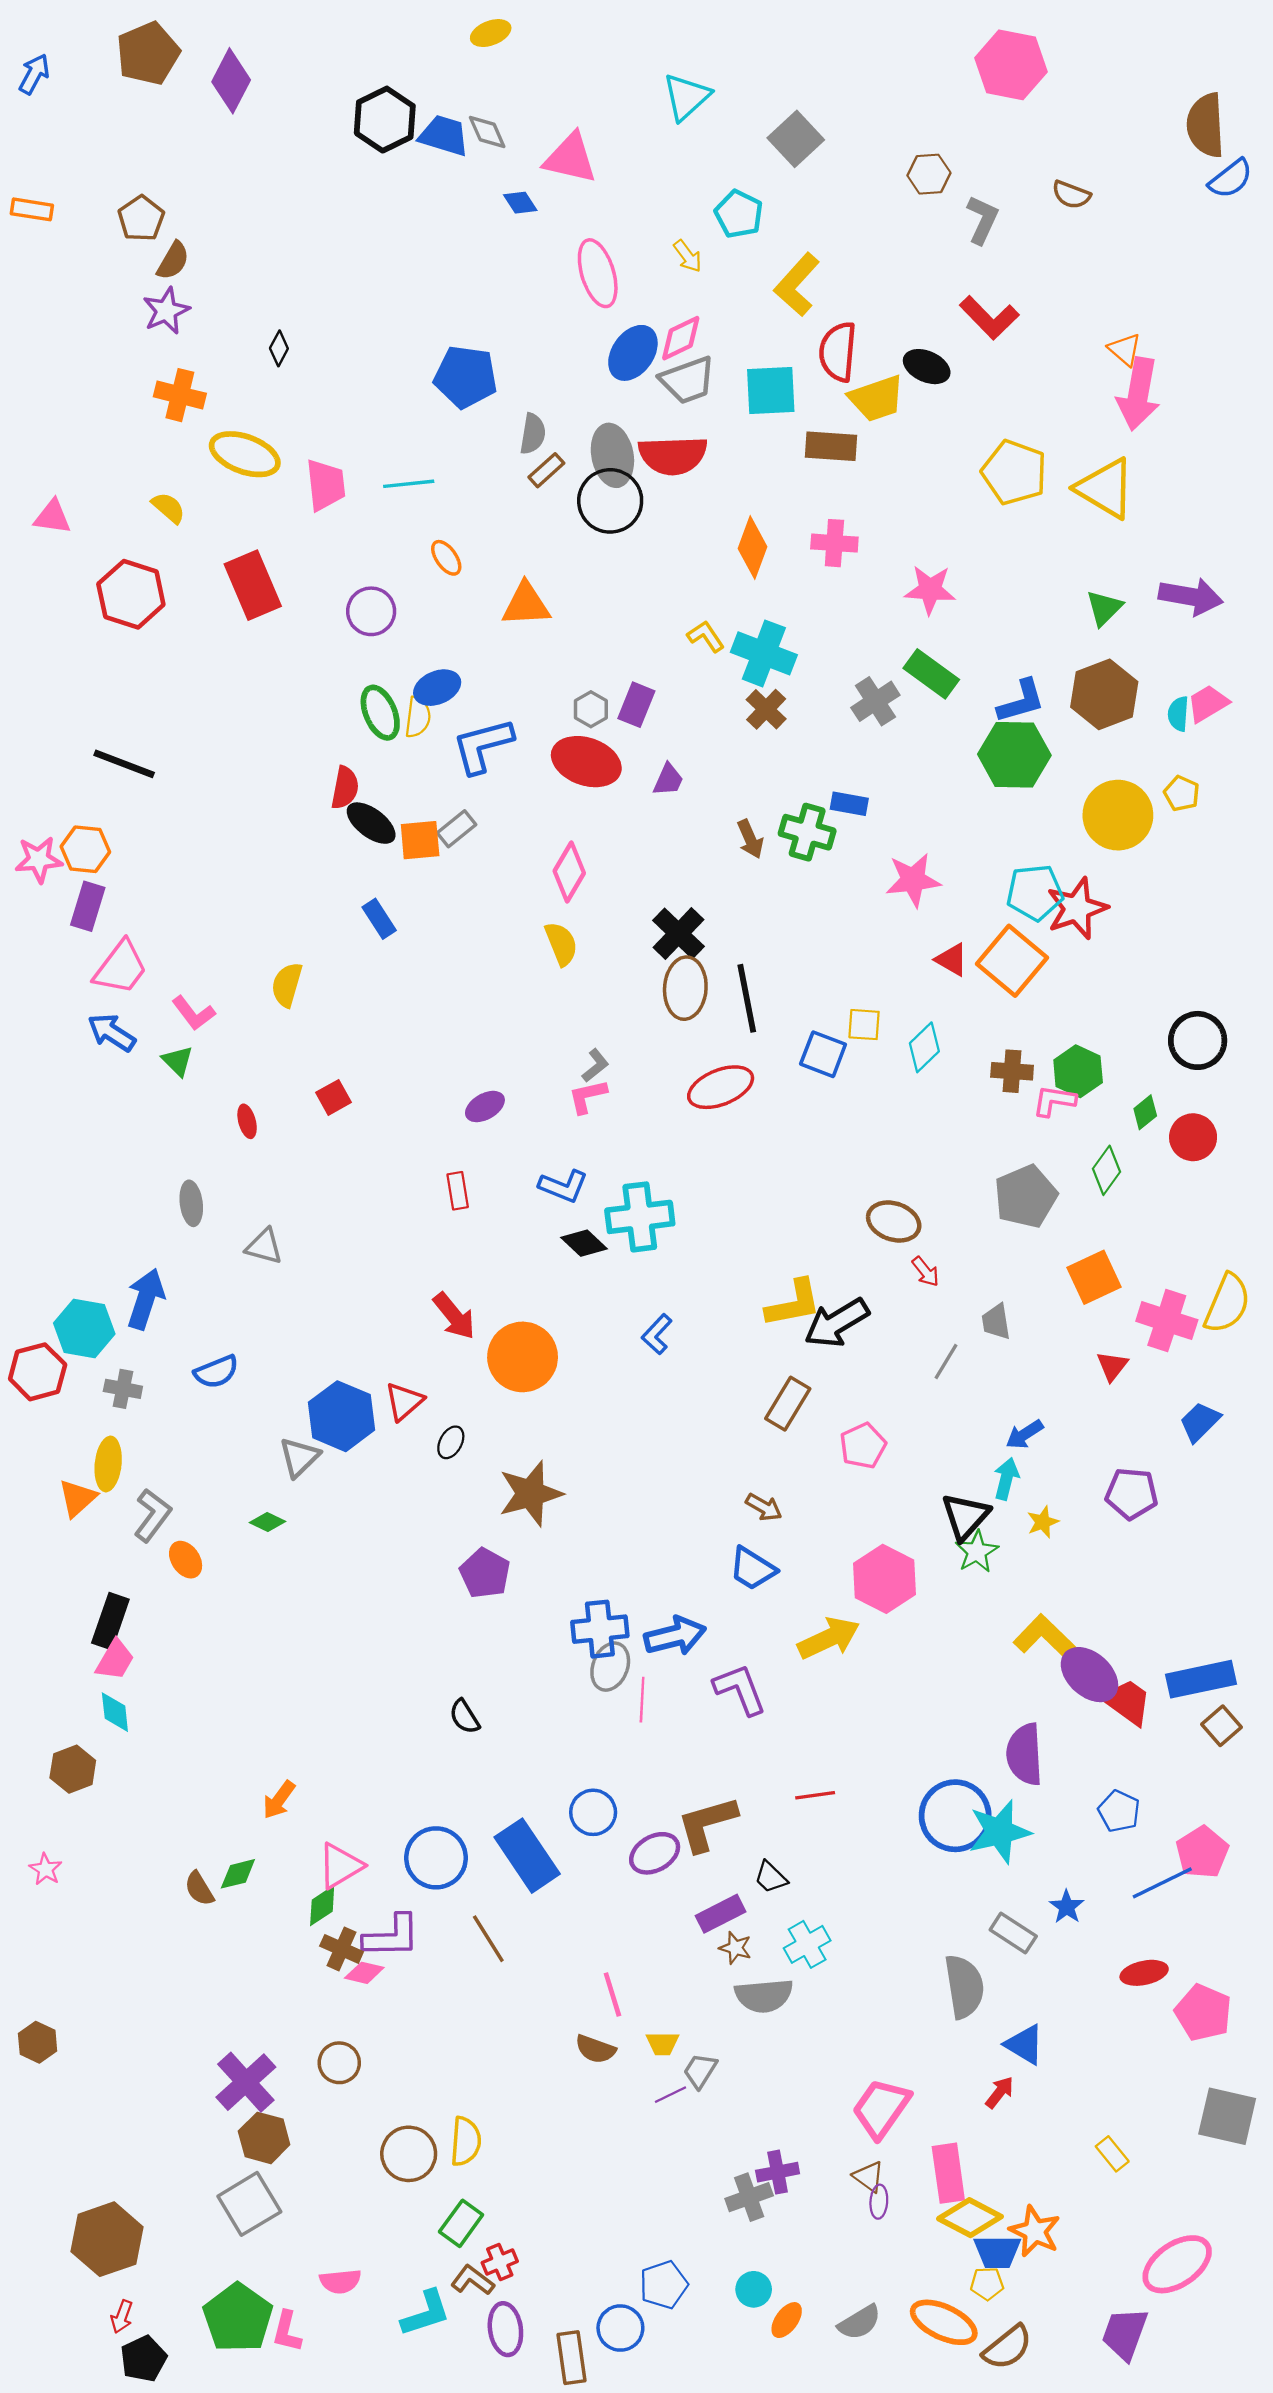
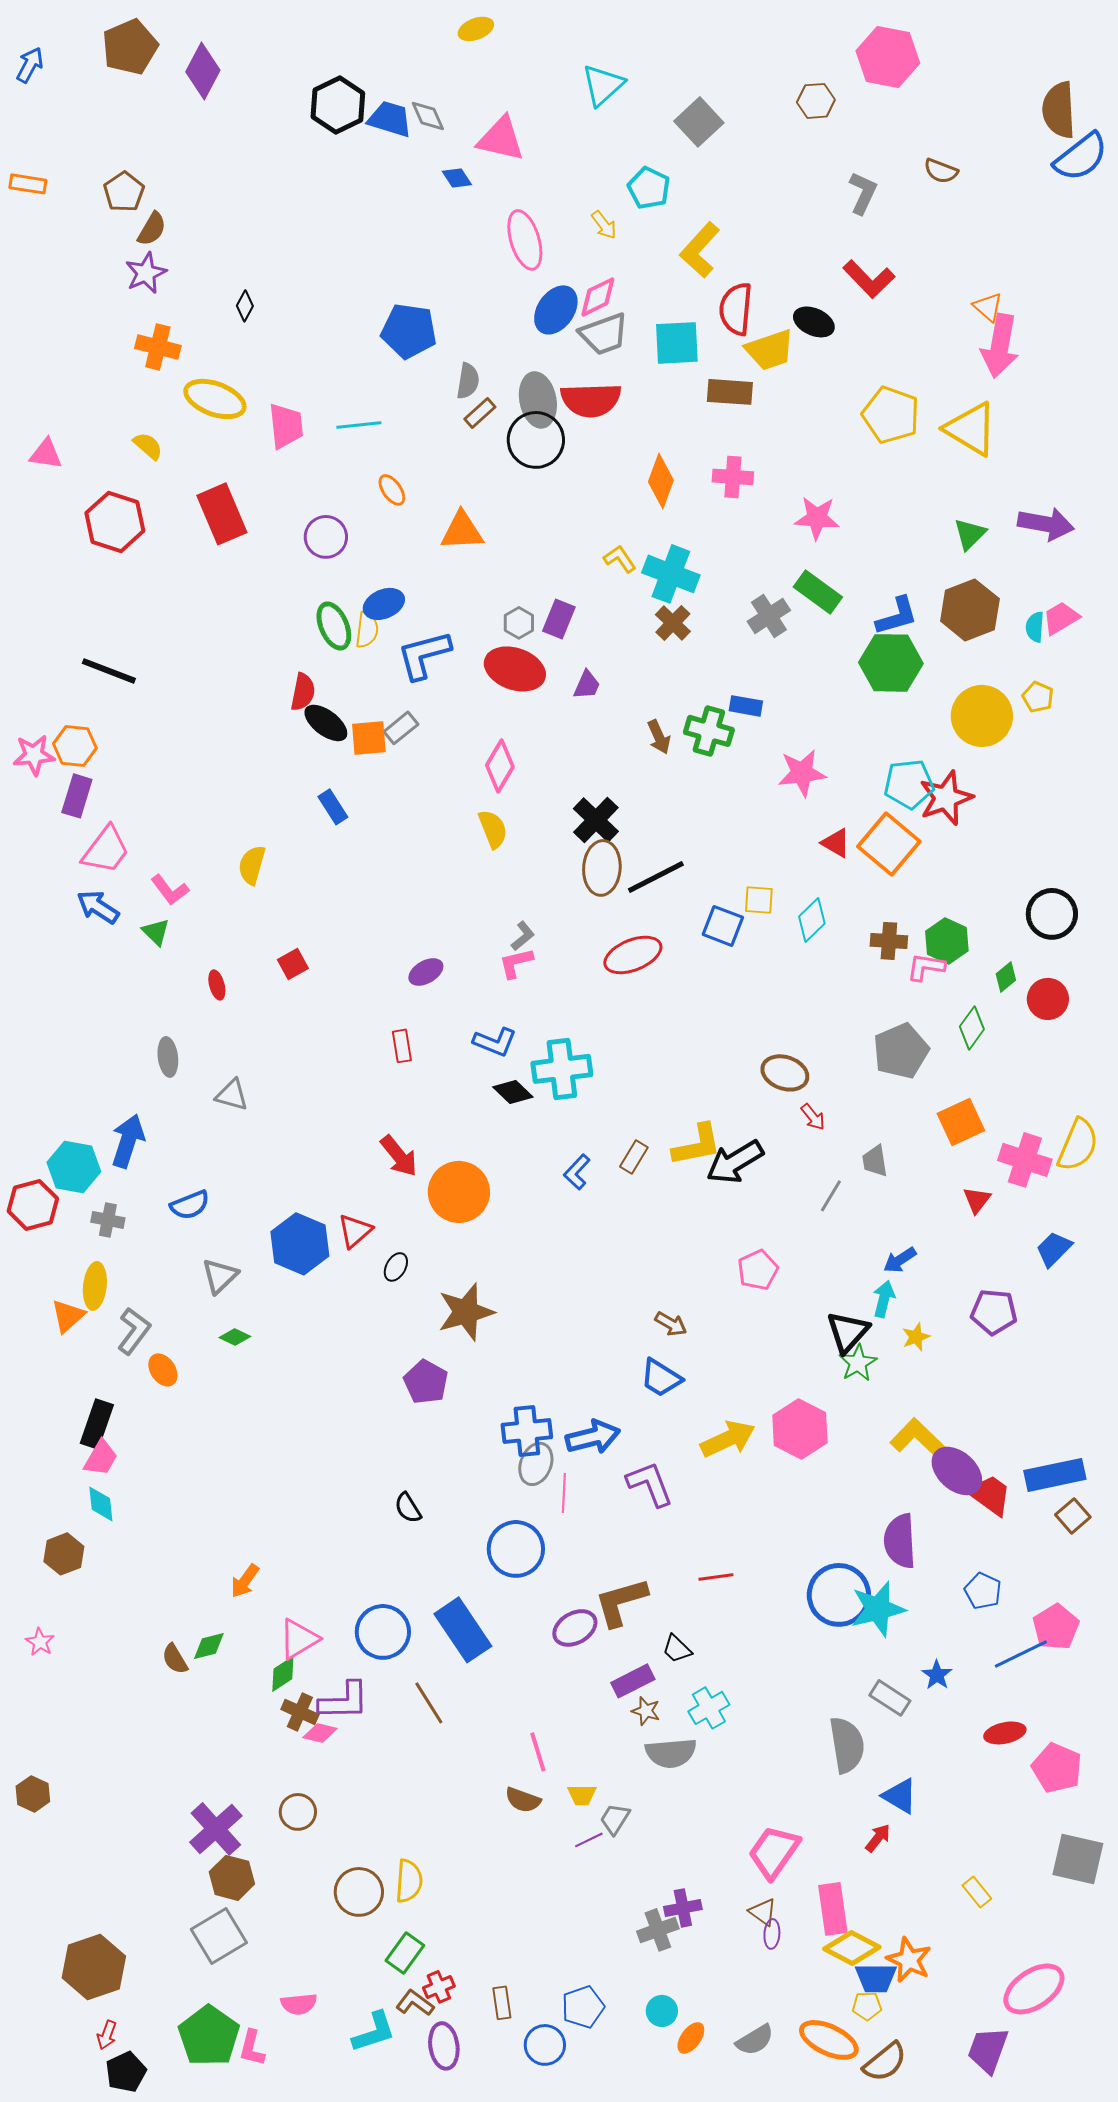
yellow ellipse: (491, 33) -> (476, 29), moved
brown hexagon: (929, 174) -> (816, 101), moved
blue semicircle: (1231, 179) -> (1081, 157), size x1.4
black line: (747, 998) -> (656, 877), turned 74
brown rectangle: (788, 1404) -> (634, 1157), moved, size x0.7
gray triangle: (299, 1457) -> (220, 1276), moved
pink hexagon: (885, 1579) -> (800, 1429), moved
blue circle: (593, 1812) -> (516, 1549), moved, size x1.4
brown rectangle: (571, 2358) -> (502, 2003), moved, size x0.7

